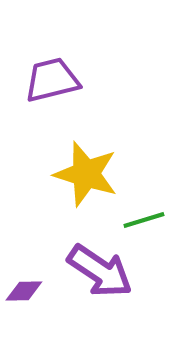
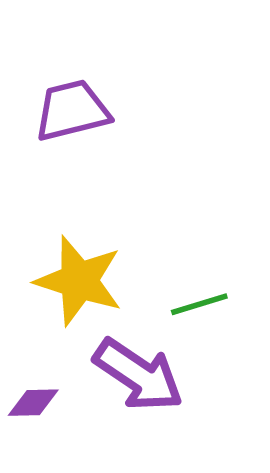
yellow star: (86, 174) -> (79, 281), moved

